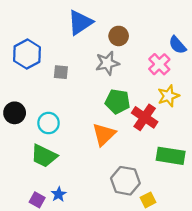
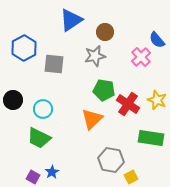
gray square: (61, 72) -> (54, 64), size x1.5
yellow star: (168, 96) -> (157, 100), moved, turned -30

